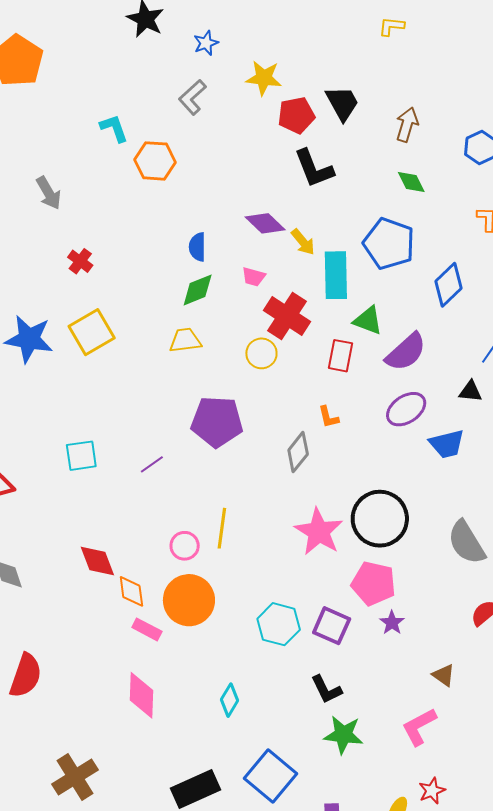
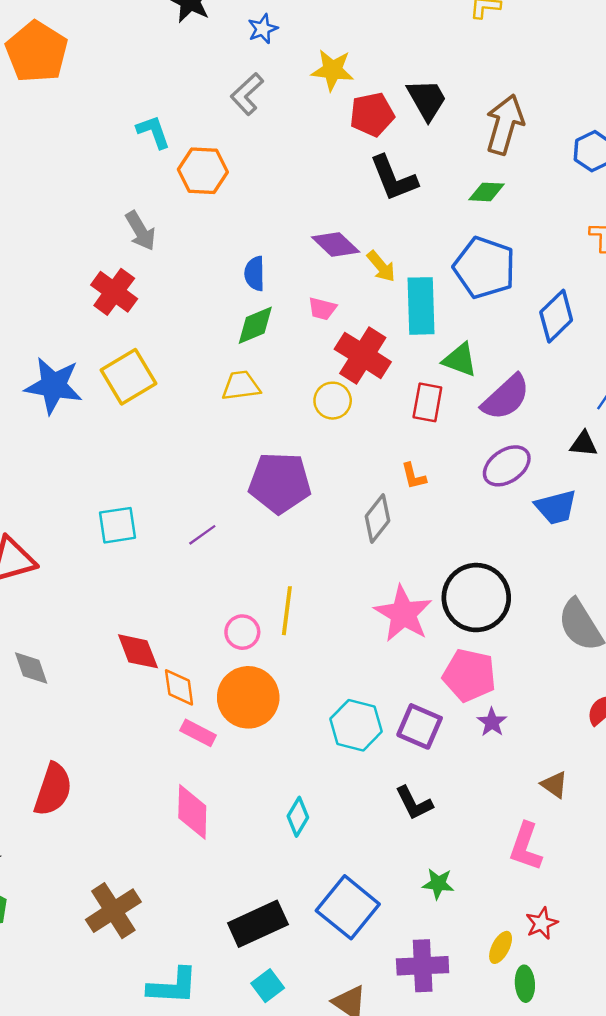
brown arrow: (407, 125) -> (505, 124), size x1.4
green diamond: (411, 182) -> (486, 192), moved, turned -60
gray arrow: (49, 193) -> (141, 231), moved
red cross: (80, 261) -> (114, 292), size x1.5
pink L-shape: (419, 727) -> (526, 847), turned -42
green star: (343, 735) -> (438, 884), moved, size x0.7

